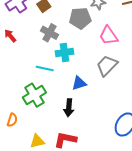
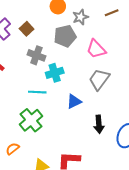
black arrow: (69, 108) -> (99, 124), moved
orange semicircle: (12, 120) -> (13, 149), turned -136

